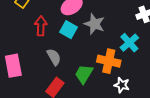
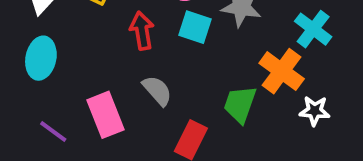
gray semicircle: (54, 57) -> (157, 91), moved
orange cross: (109, 61) -> (282, 71), turned 35

